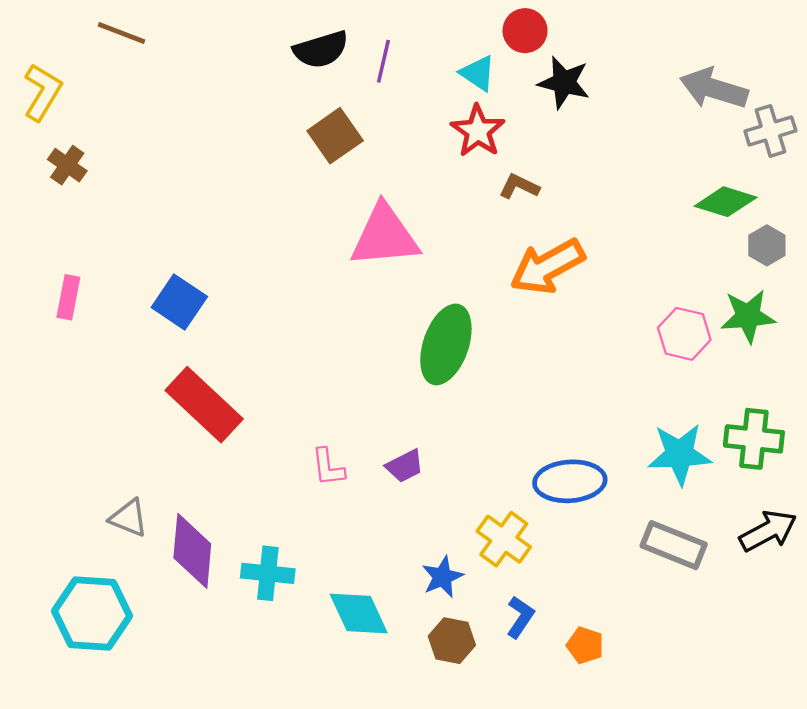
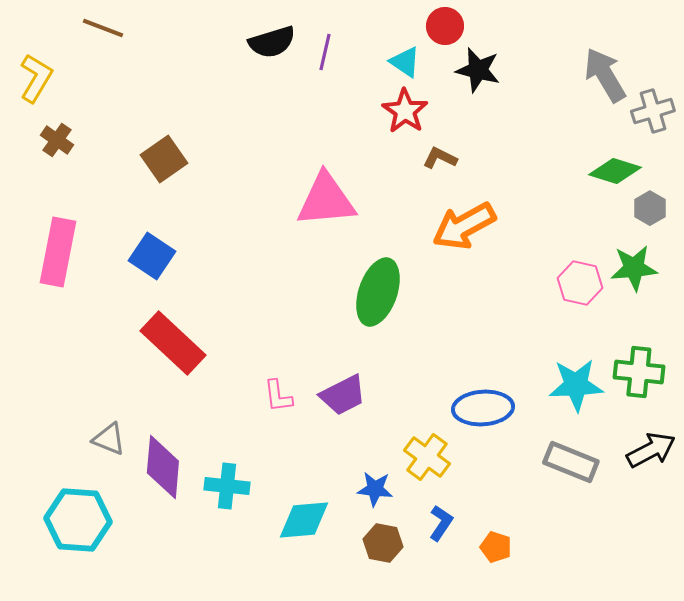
gray arrow: (714, 88) -> (605, 75), turned 42
brown square: (335, 136) -> (164, 159), moved
pink rectangle: (68, 297) -> (58, 252), size x1.8
purple trapezoid: (405, 466) -> (343, 395), size x1.4
blue star: (442, 577) -> (375, 489), turned 30
cyan diamond: (359, 613) -> (304, 520), turned -70

